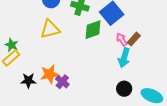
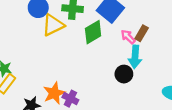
yellow triangle: (50, 29) -> (53, 25), moved
black circle: (124, 89) -> (124, 74), moved

